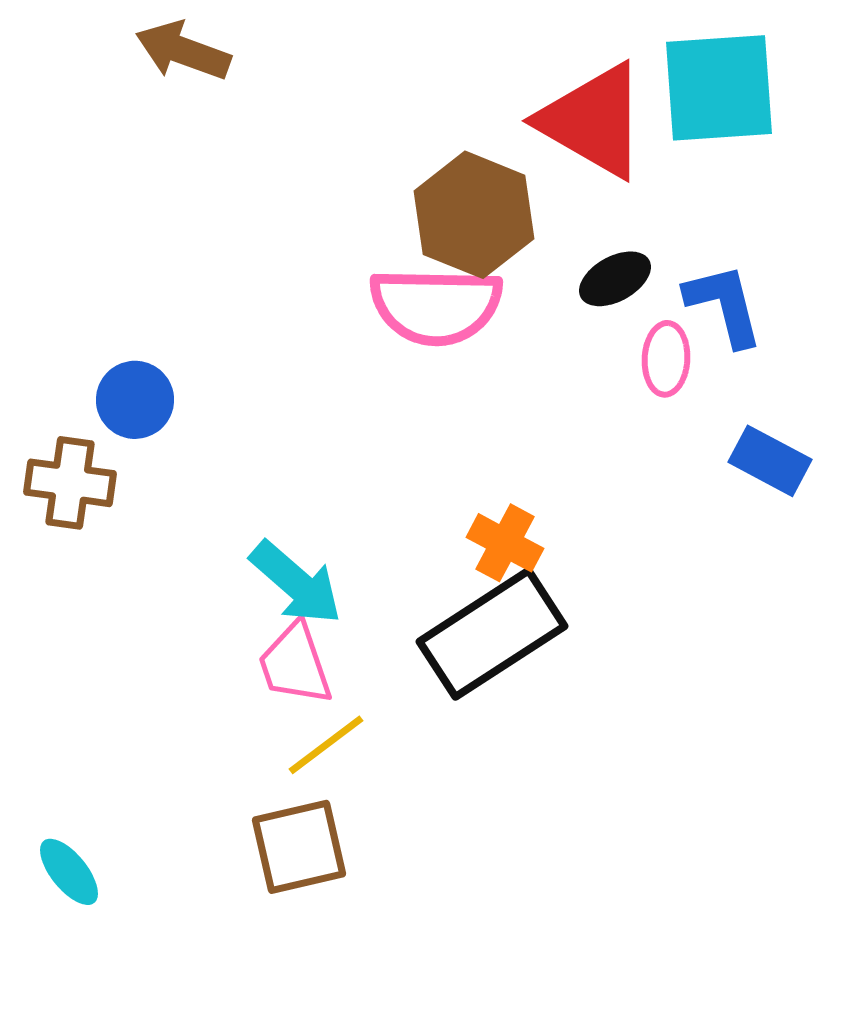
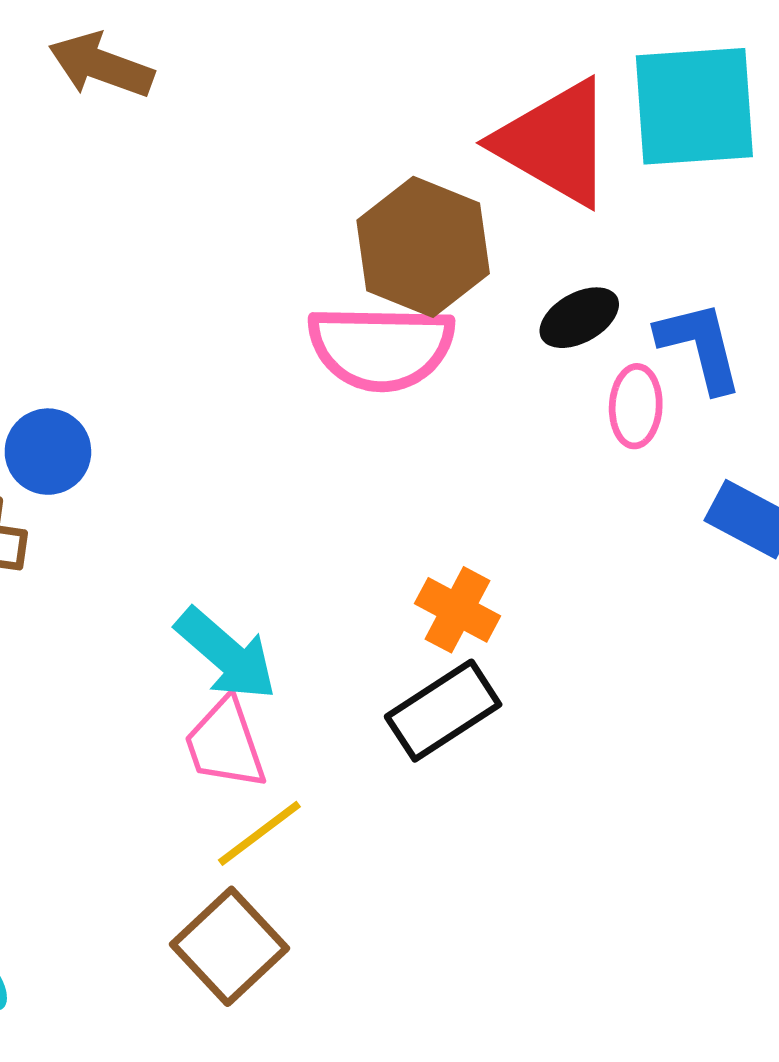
black rectangle: (492, 634) -> (443, 711), size x0.7
brown square: (299, 847) -> (230, 946), turned -30

